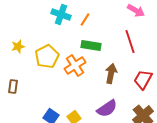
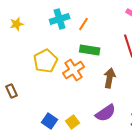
cyan cross: (61, 14) -> (60, 19), turned -36
yellow star: (18, 46) -> (17, 24), moved
brown rectangle: (13, 86) -> (12, 91), turned -32

